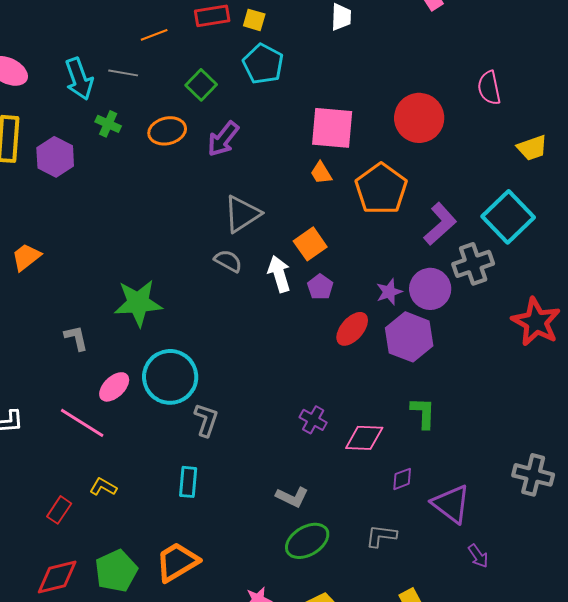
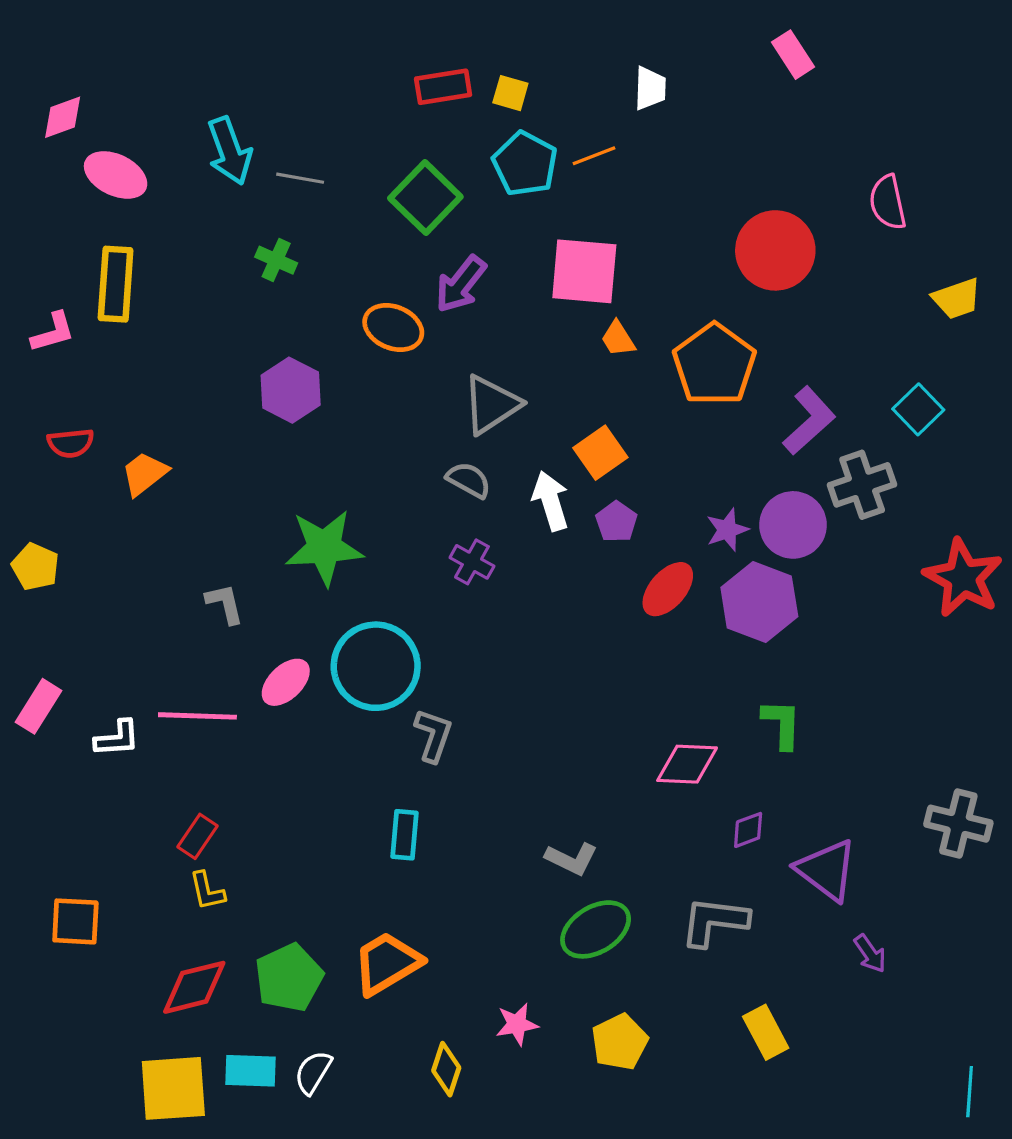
orange line: (154, 35) -> (594, 156), moved
cyan arrow: (79, 79) -> (230, 151), moved
green square: (201, 85) -> (425, 197), size x1.4
pink square: (332, 128) -> (584, 271), moved
orange ellipse: (167, 131) -> (393, 327), moved, turned 36
purple hexagon: (55, 157) -> (291, 390), moved
cyan square: (508, 217) -> (918, 409), size x0.6
purple cross: (313, 420) -> (472, 562), moved
pink line: (82, 423) -> (197, 716), moved, turned -30
yellow L-shape: (103, 487) -> (207, 891), moved, turned -132
red rectangle: (59, 510) -> (197, 836), moved
gray L-shape: (381, 536) -> (714, 921), size x1.4

